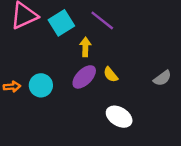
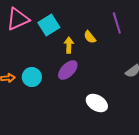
purple line: (102, 20) -> (117, 23), moved, turned 35
yellow semicircle: (111, 75) -> (90, 37), moved

